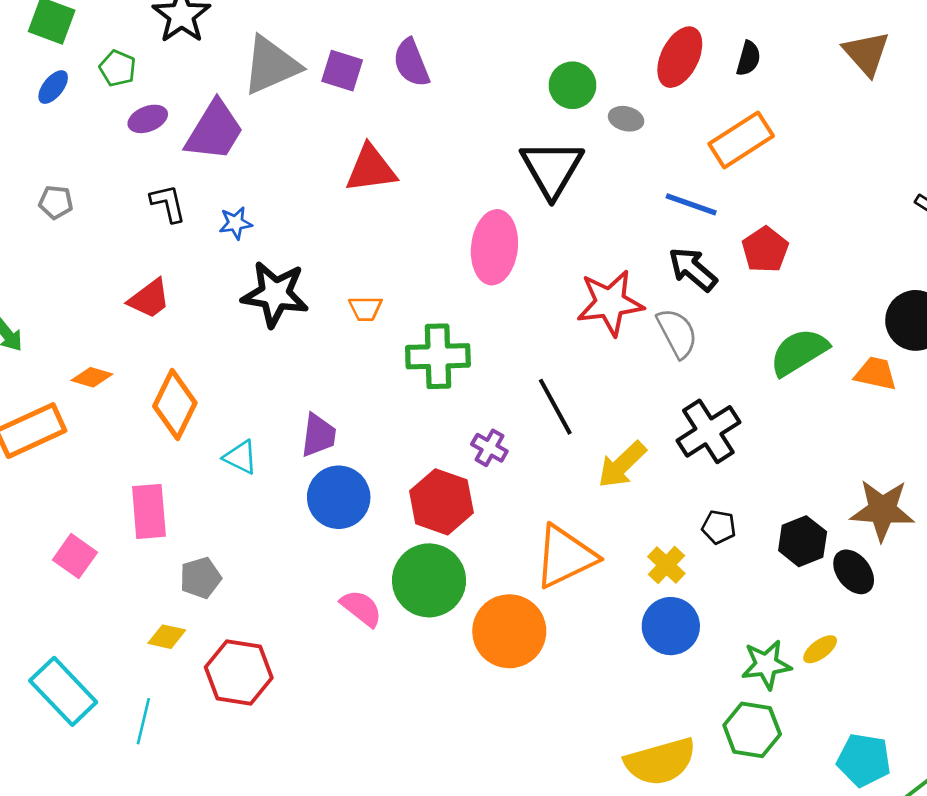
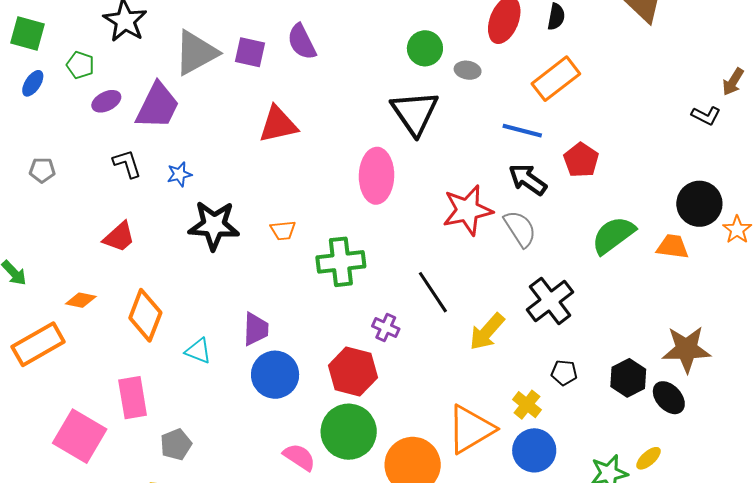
pink square: (75, 556) -> (80, 436), size x1.6
orange triangle: (565, 557) -> (471, 429), moved

